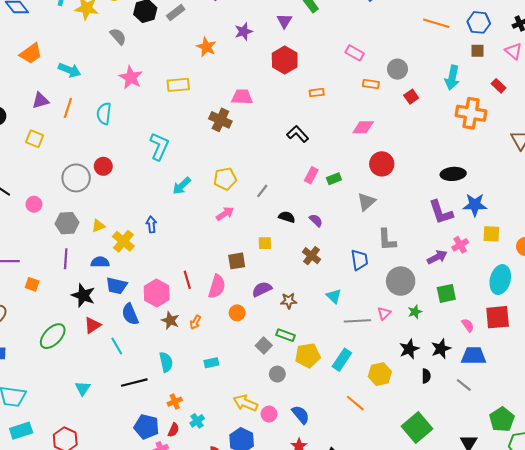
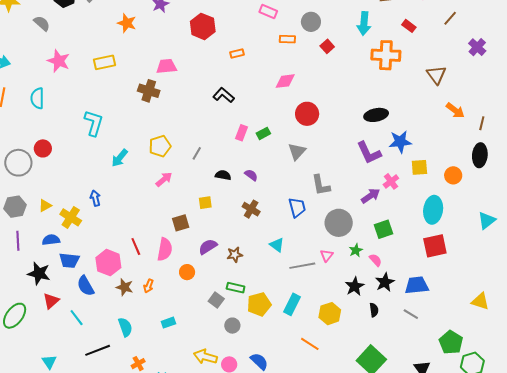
pink semicircle: (468, 325) -> (376, 260), moved

